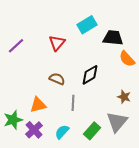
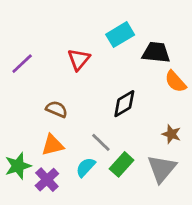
brown semicircle: (57, 79) -> (57, 109), moved
gray line: (73, 103) -> (101, 142), turned -49
green rectangle: (92, 131) -> (122, 164), moved
cyan semicircle: (62, 132) -> (86, 167), moved

